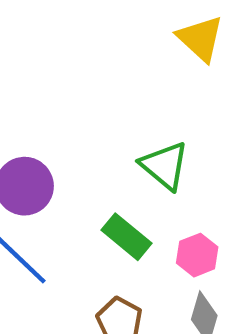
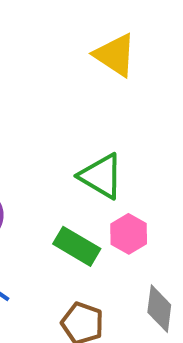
pink hexagon: (197, 255) -> (129, 234), moved

